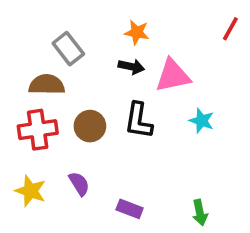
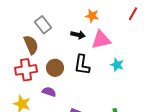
orange star: (137, 32) -> (92, 16), moved
brown semicircle: (47, 85) -> (31, 45), turned 66
purple semicircle: (79, 184) -> (49, 92), moved, turned -40

